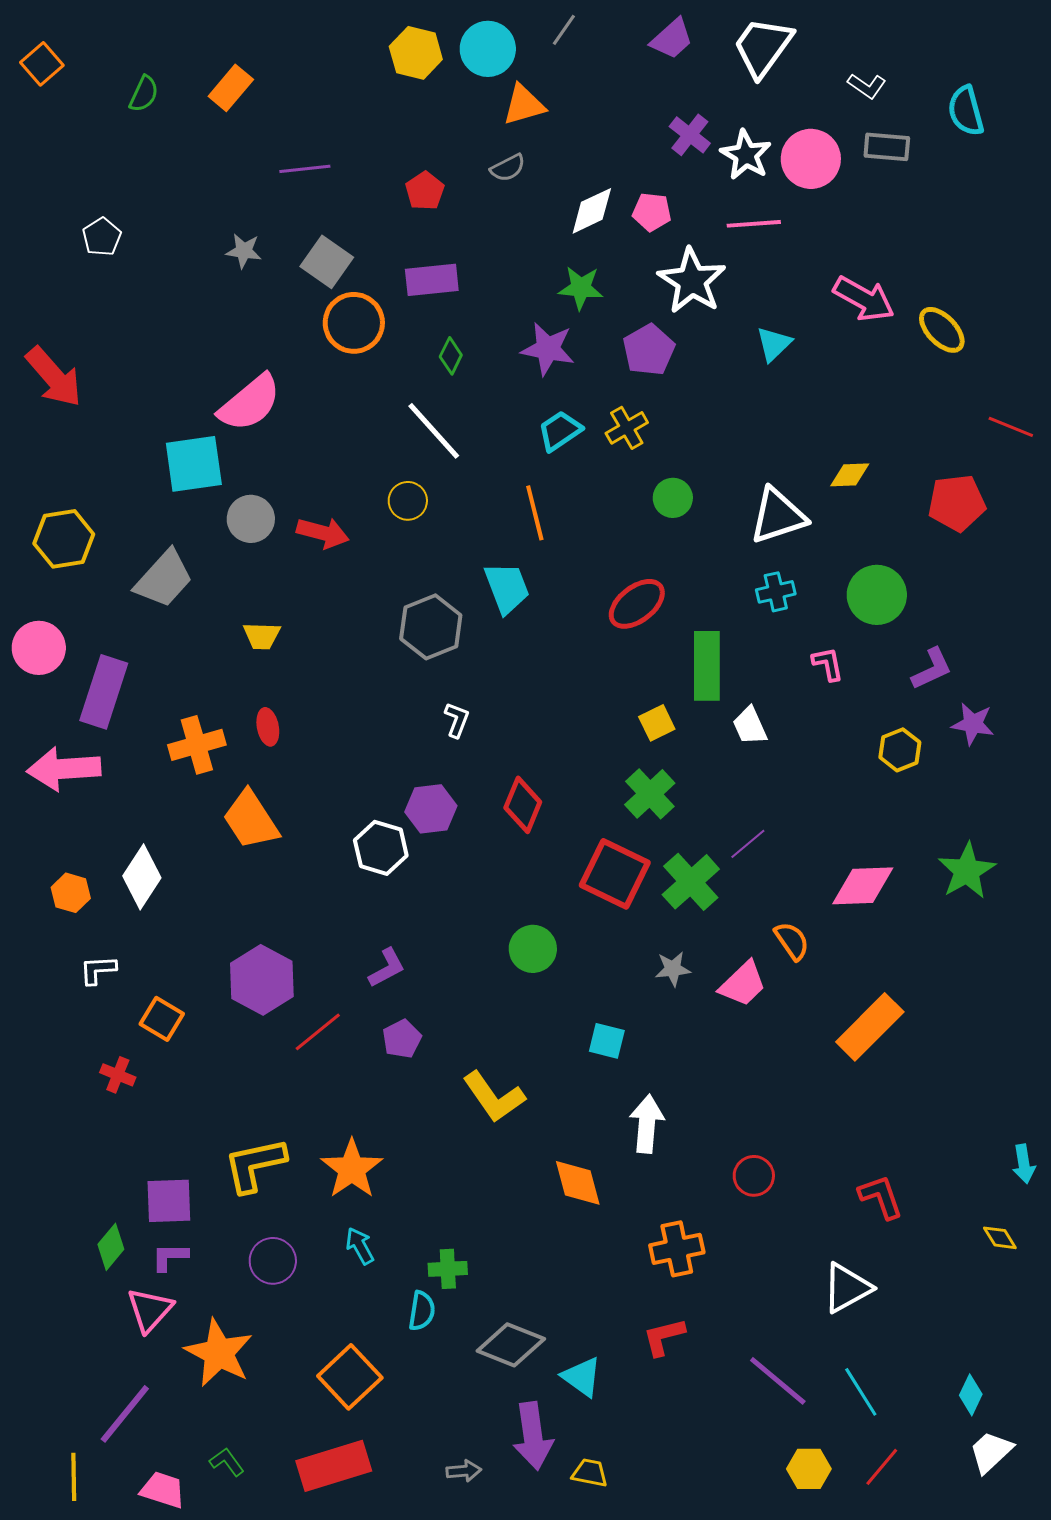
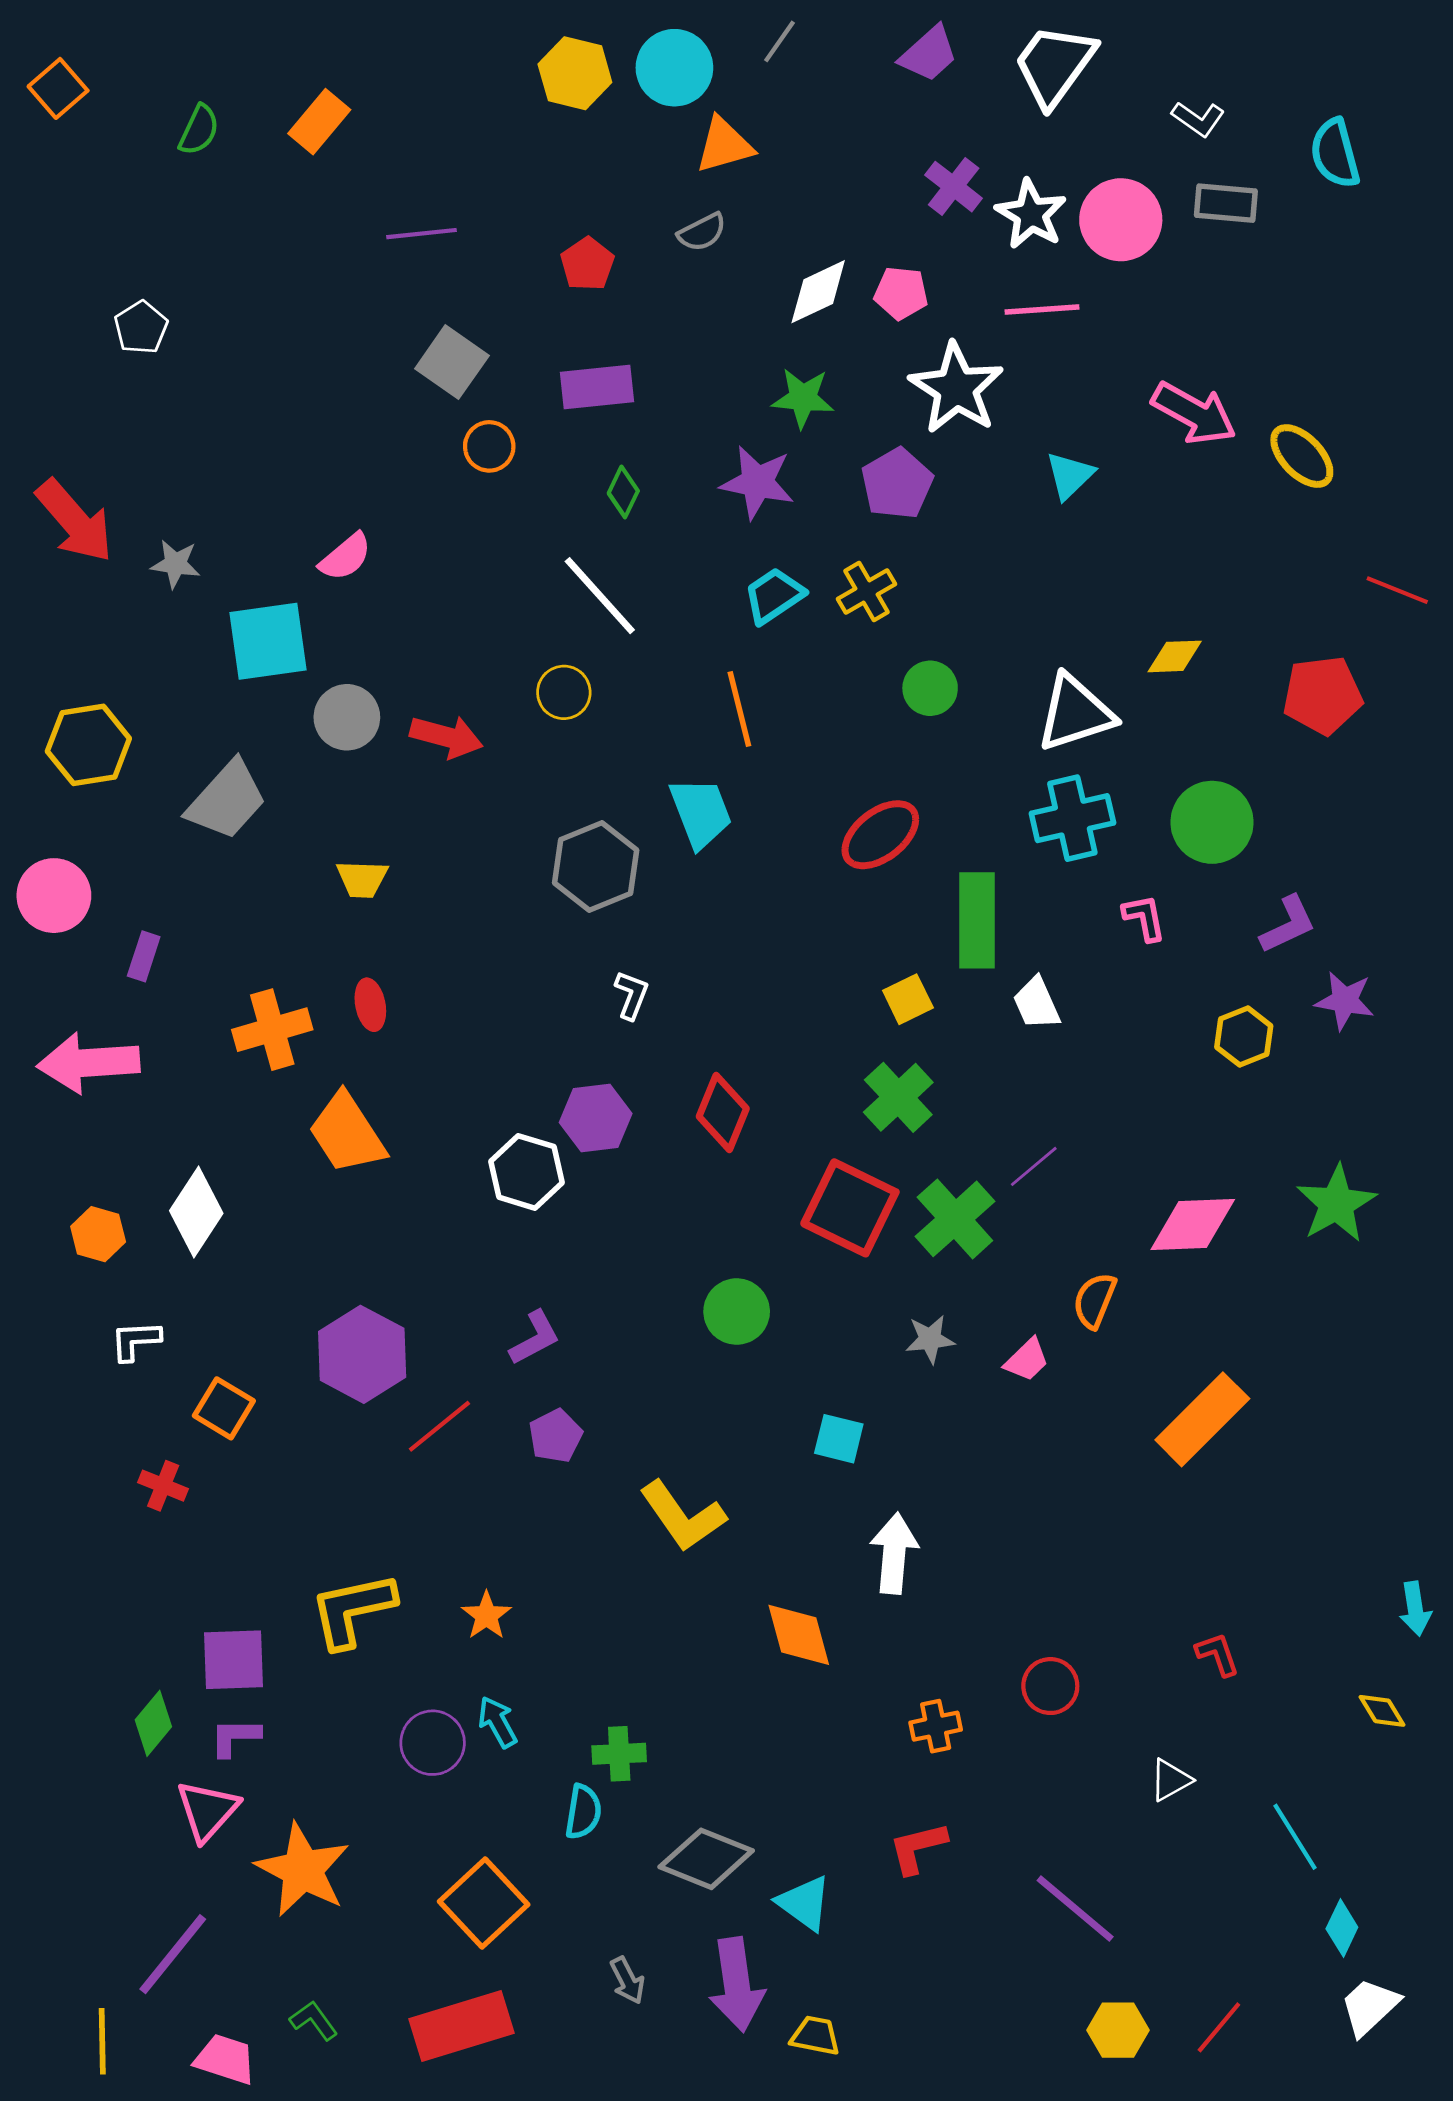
gray star: (244, 251) -> (176, 564), moved
orange circle: (354, 323) -> (489, 446), size x0.6
pink semicircle: (250, 403) -> (345, 557), size x0.6
cyan cross: (776, 592) -> (1072, 818), size x1.5
purple rectangle: (104, 692) -> (144, 956), size x0.5
orange semicircle: (792, 941) -> (1095, 1300), turned -123
pink trapezoid: (743, 984) -> (1027, 1360), size x0.7
orange star: (352, 1169) -> (486, 1616), size x0.6
red circle: (754, 1176) -> (1050, 1686), moved
red L-shape: (881, 1197) -> (1218, 1654), size x0.7
orange cross: (677, 1249) -> (936, 1726), size x0.7
purple circle: (273, 1261) -> (433, 1743), moved
white triangle: (847, 1288) -> (1171, 1780), size x0.6
cyan line: (861, 1392) -> (1295, 1837), moved
gray arrow: (464, 1471) -> (627, 1980), moved, turned 68

